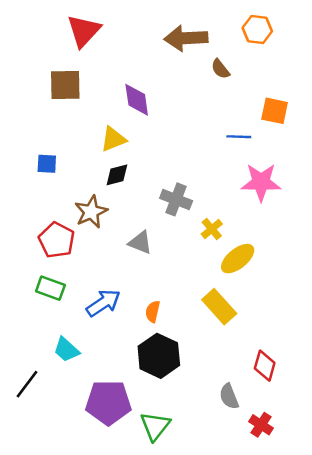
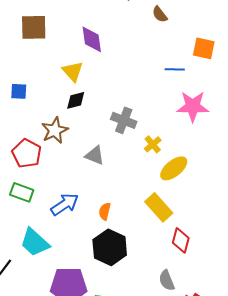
yellow triangle: (113, 139) -> (73, 71), turned -50
cyan trapezoid: (66, 350) -> (35, 242), size x1.4
red diamond: (265, 366) -> (181, 240), moved

